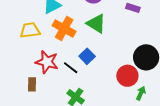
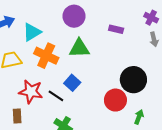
green triangle: (96, 24) -> (79, 48), turned -30
green arrow: (141, 93) -> (139, 117), moved

